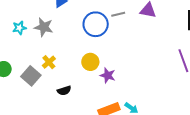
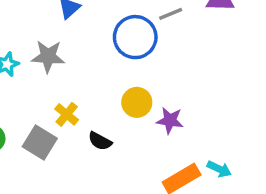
black semicircle: (64, 91) -> (100, 141), moved, turned 56

